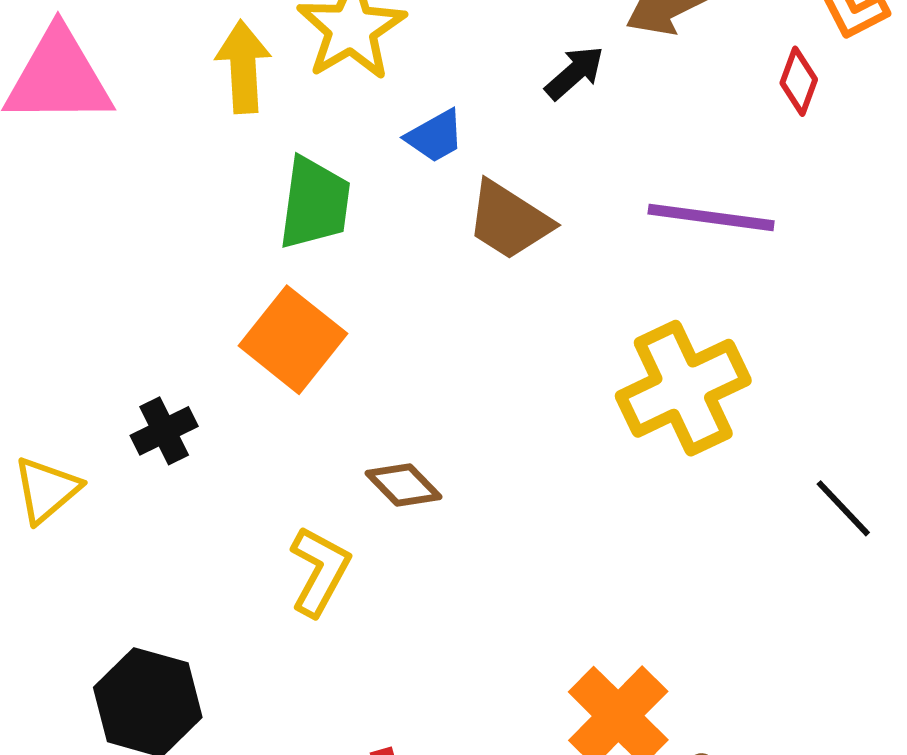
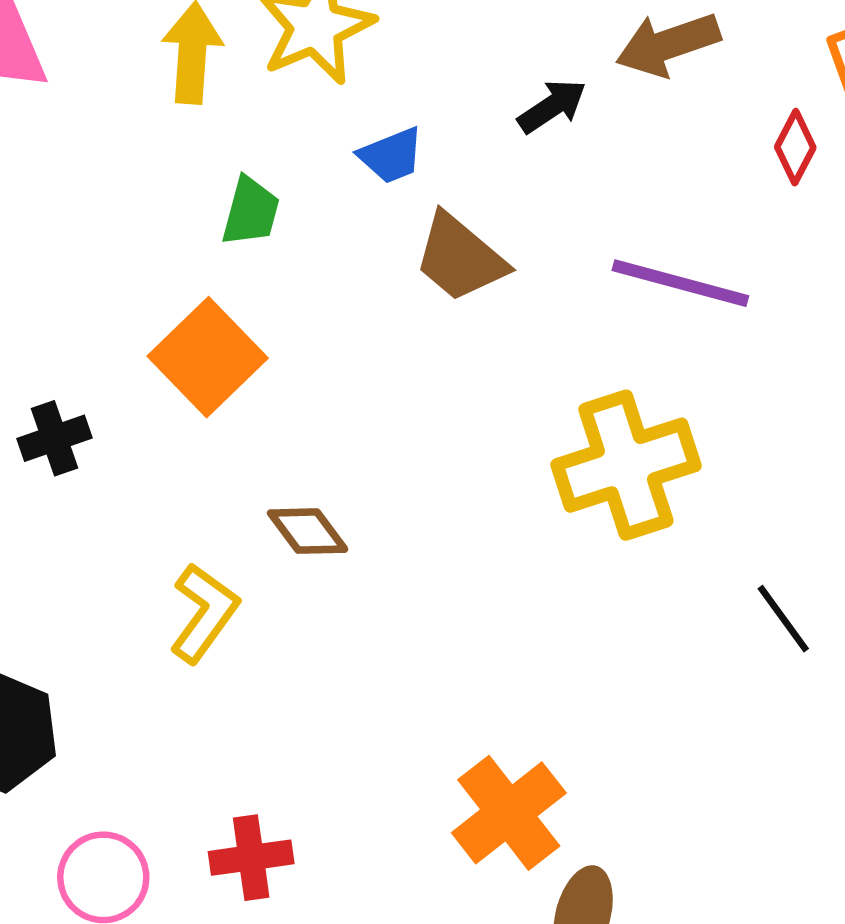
green trapezoid: (315, 203) -> (251, 211), size x0.7

